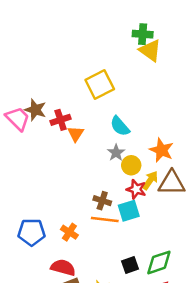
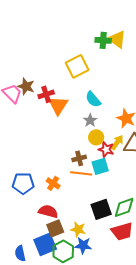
green cross: (143, 34) -> (103, 40), moved
orange triangle: (76, 134) -> (58, 105), size x1.5
yellow circle: (131, 165) -> (96, 137), moved
brown cross: (102, 201) -> (79, 158), turned -32
black square: (130, 265) -> (101, 209), size x1.5

